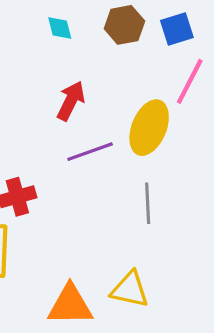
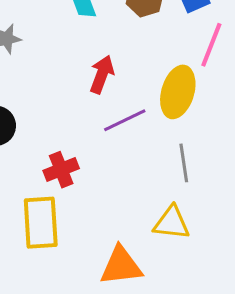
yellow triangle: (130, 290) -> (172, 223), moved

